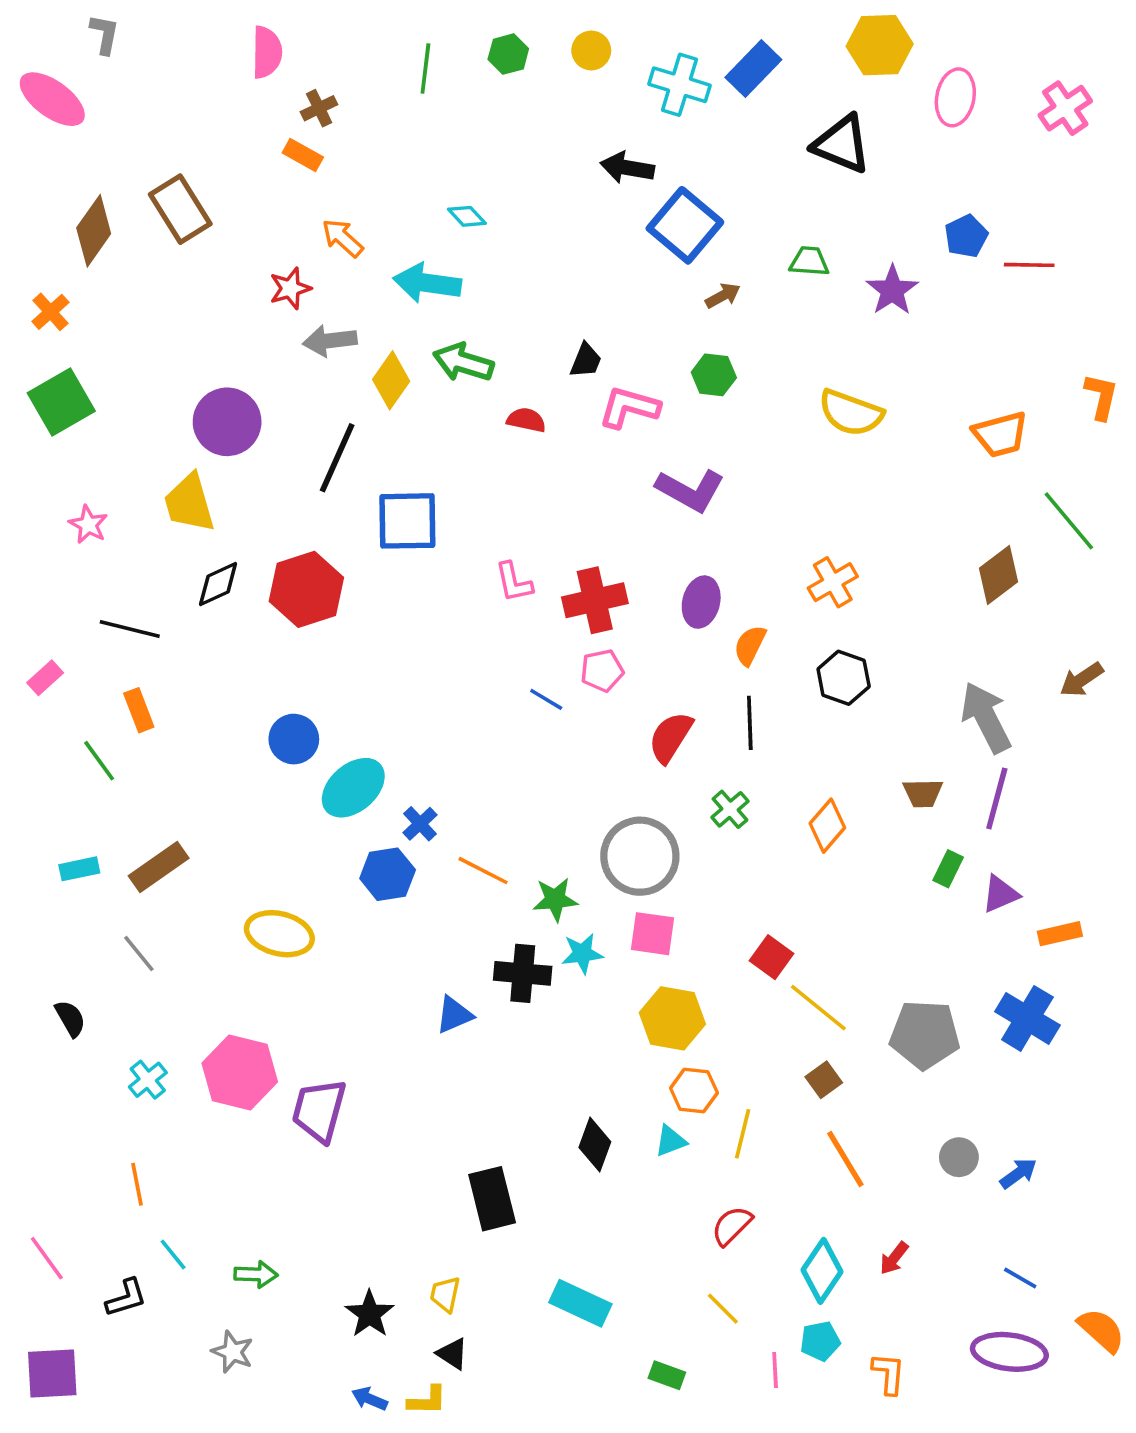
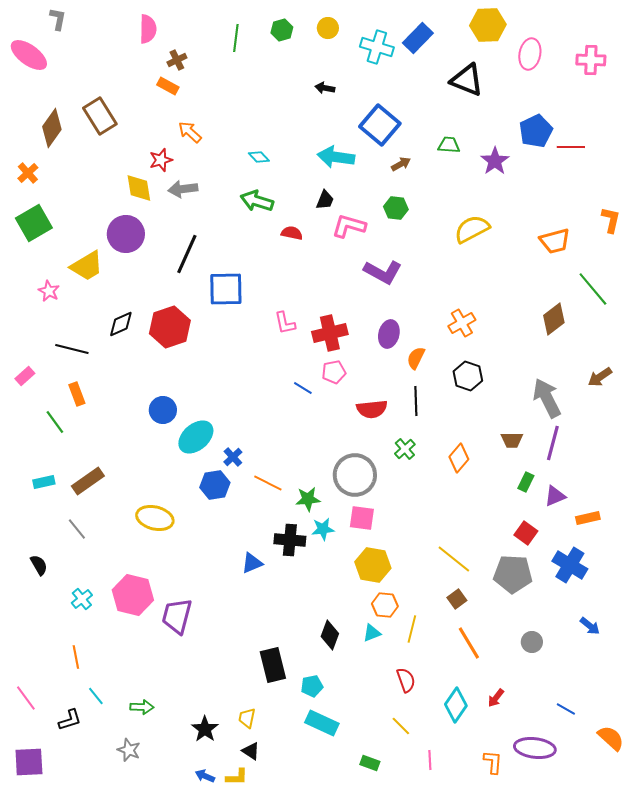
pink cross: (1065, 108) -> (591, 60), turned 36
black arrow: (627, 168) -> (325, 88), moved, size x0.7
cyan diamond: (467, 216) -> (259, 157), moved
blue pentagon: (966, 236) -> (536, 131), size x1.4
cyan arrow: (427, 283) -> (336, 157), moved
yellow diamond: (391, 380) -> (139, 188), moved, turned -44
yellow semicircle: (851, 413) -> (472, 229), turned 132
yellow trapezoid: (189, 503) -> (87, 266), moved, turned -105
red semicircle: (671, 737) -> (372, 409), turned -128
red square: (771, 957) -> (526, 533), moved
blue arrow: (1018, 1173) -> (590, 626), moved, turned 75
red semicircle: (732, 1226) -> (406, 680), turned 115
cyan pentagon: (820, 1341) -> (312, 686), moved
purple ellipse: (1009, 1352) -> (535, 748), moved

